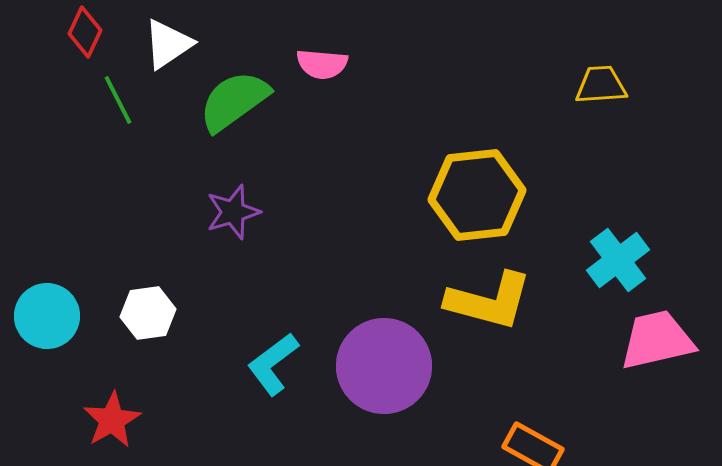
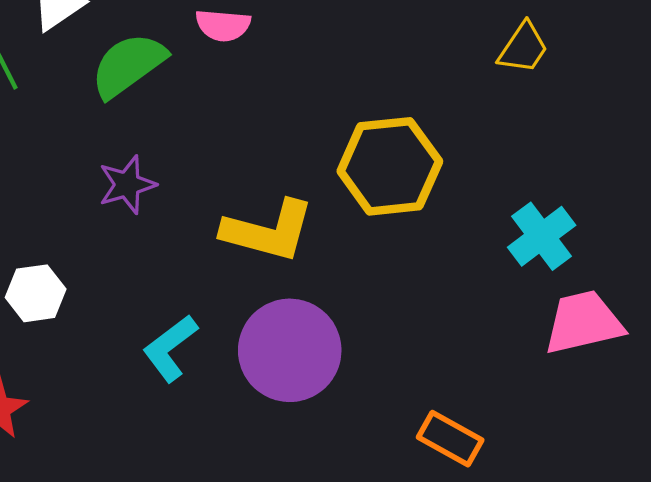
yellow trapezoid: (601, 85) -> (523, 48), turned 128
yellow L-shape: (489, 301) -> (268, 231), moved

